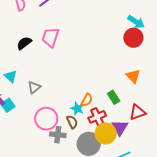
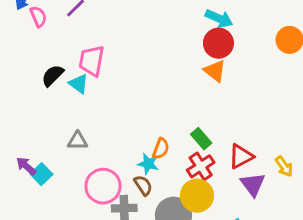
cyan triangle: (11, 76) -> (79, 84), moved
orange triangle: (133, 76) -> (215, 71), moved
gray triangle: (34, 87) -> (78, 141), turned 48
red cross: (97, 117) -> (201, 166), moved
purple triangle: (120, 128) -> (253, 184), moved

